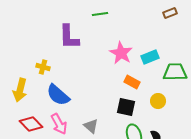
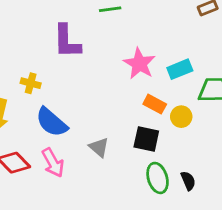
yellow circle: (158, 101) -> (181, 117), moved
gray triangle: (91, 126) -> (99, 147), moved

